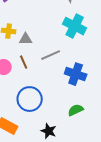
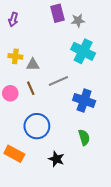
green semicircle: (76, 110) -> (84, 137), turned 98

